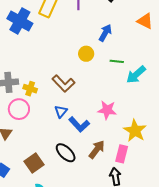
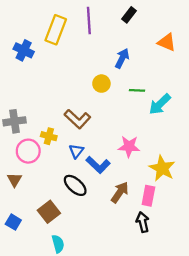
blue cross: (20, 21) -> (24, 50), size x0.7
yellow cross: (30, 89) -> (49, 136), moved
black ellipse: (66, 153) -> (75, 185), moved

